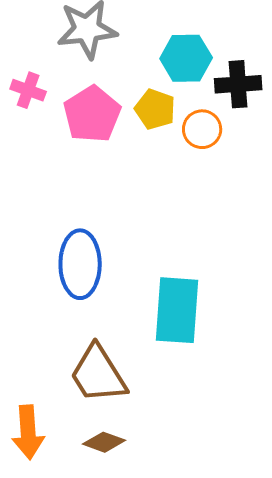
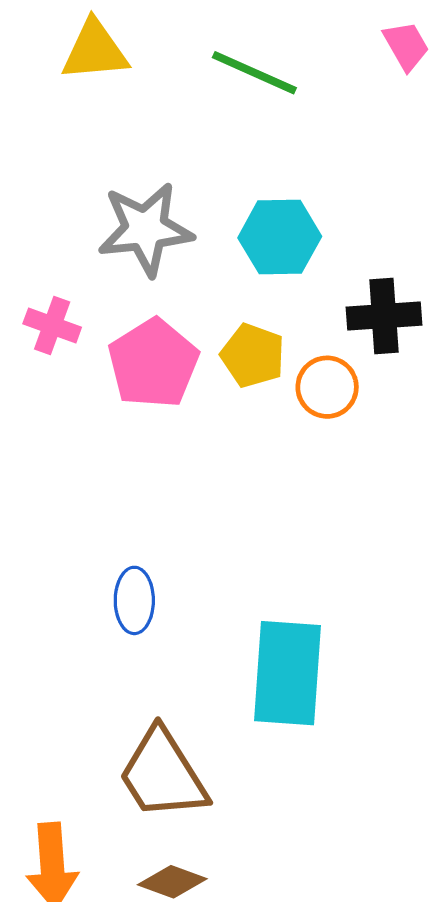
cyan hexagon: (186, 58) -> (280, 237), moved
blue ellipse: (80, 264) -> (134, 600), size x0.6

